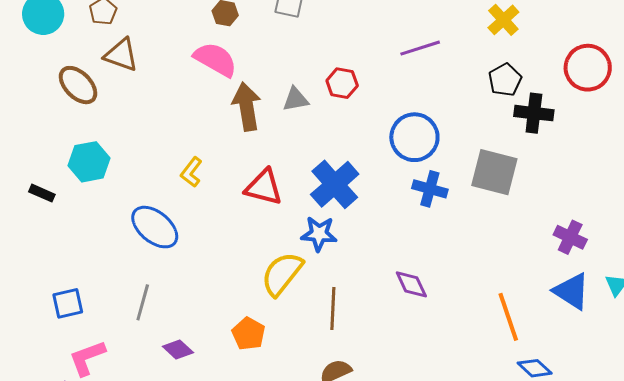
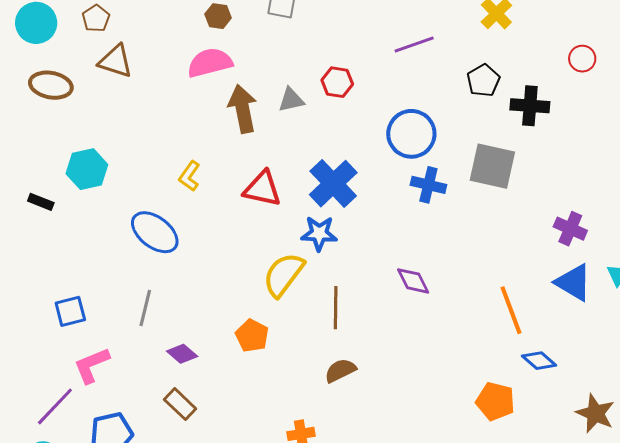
pink semicircle: (215, 59) -> (210, 63), turned -42
red circle: (588, 68) -> (582, 59), size x0.6
black pentagon: (505, 80) -> (483, 80), moved
brown ellipse: (78, 85) -> (51, 85), moved, turned -33

